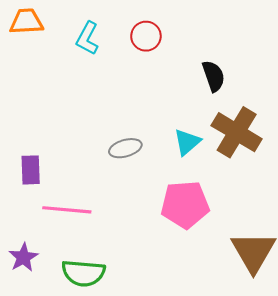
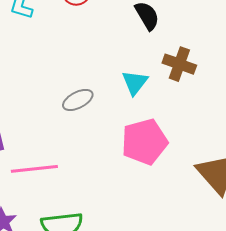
brown cross: (237, 132) -> (179, 64), size x0.7

